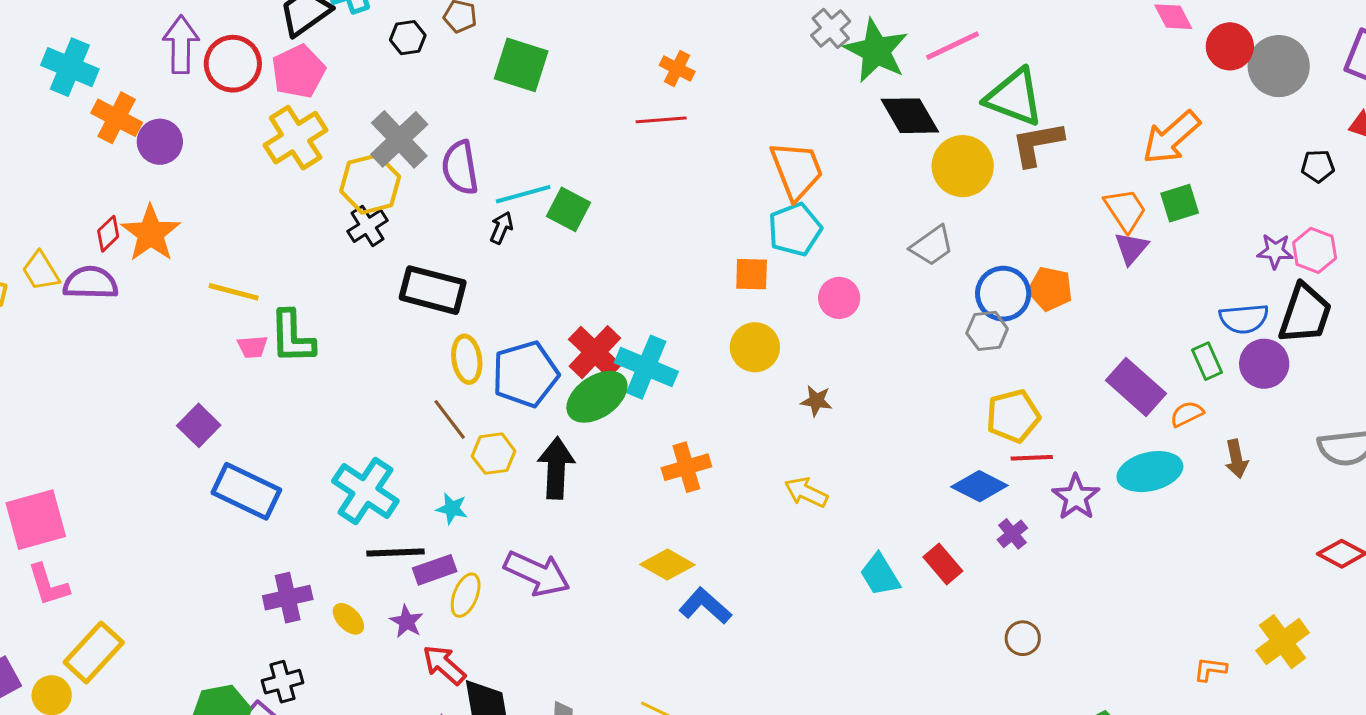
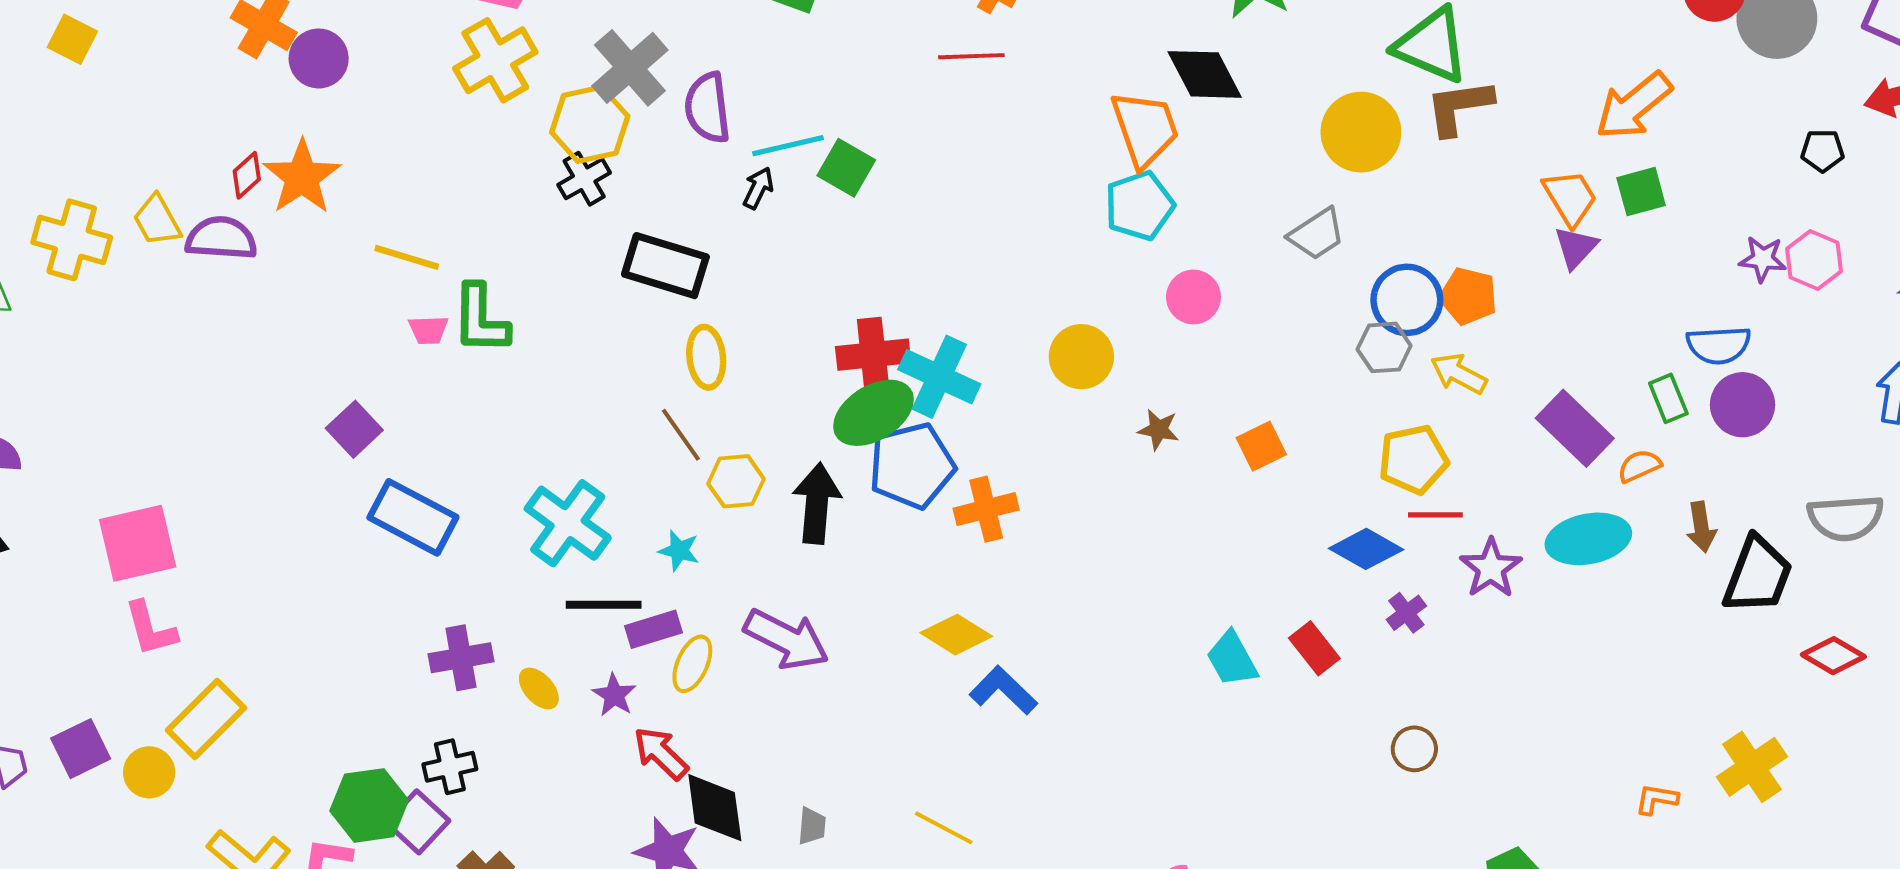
black diamond: (910, 116) -> (1205, 74), moved
orange square: (752, 274) -> (1261, 446), moved, turned -30
black trapezoid: (1305, 314) -> (1758, 575), moved
red cross: (595, 352) -> (873, 355), turned 38
blue pentagon: (525, 374) -> (912, 466), moved
yellow arrow: (806, 492) -> (1459, 374), moved

